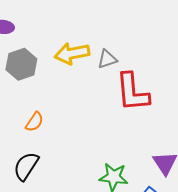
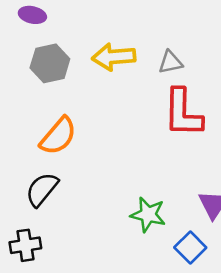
gray triangle: (107, 59) -> (170, 62), moved
orange semicircle: (34, 122) -> (58, 136), size x1.6

